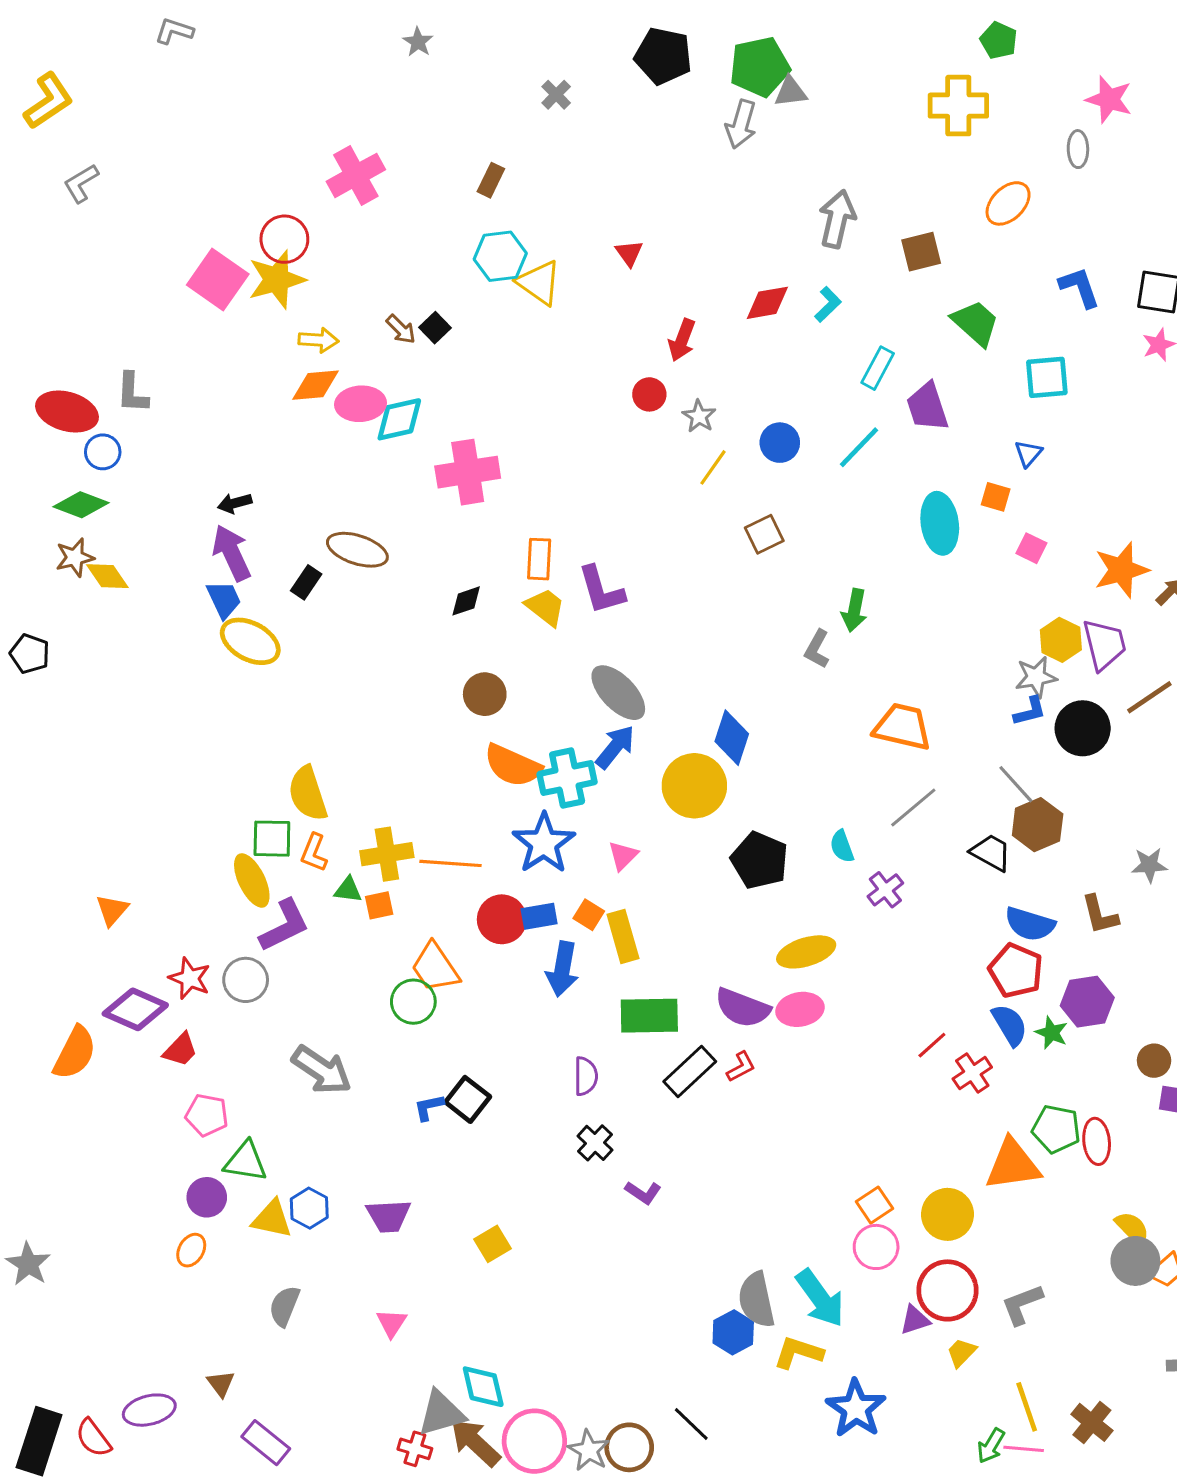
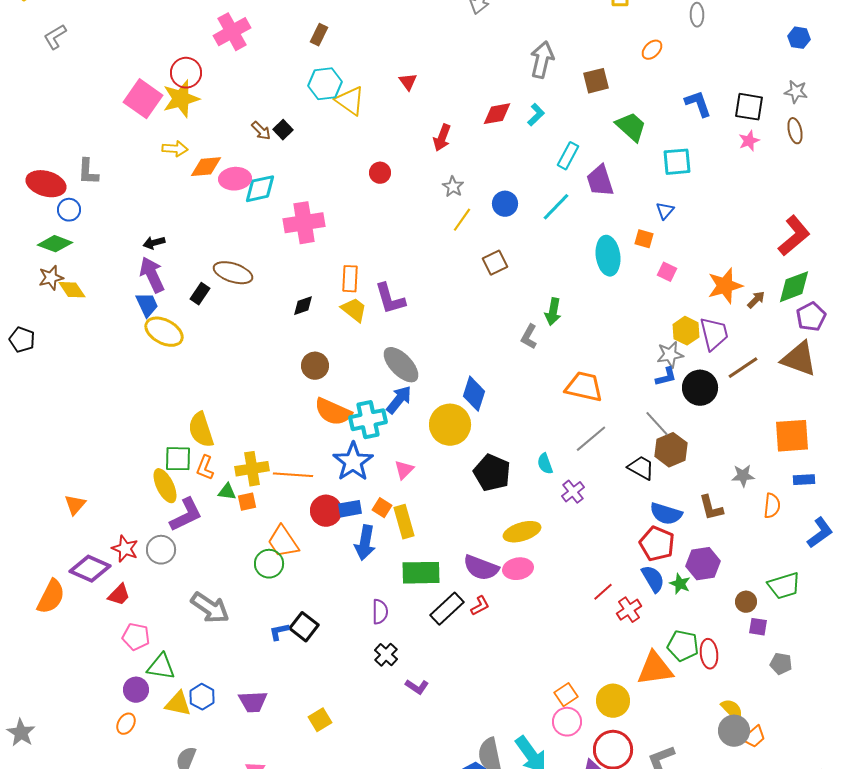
orange ellipse: (1008, 203) -> (652, 50), size x0.7
yellow arrow: (319, 340) -> (175, 149), moved
red circle: (649, 394) -> (380, 173), moved

